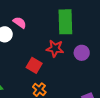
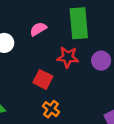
pink semicircle: (20, 23) -> (38, 29), moved, turned -64

